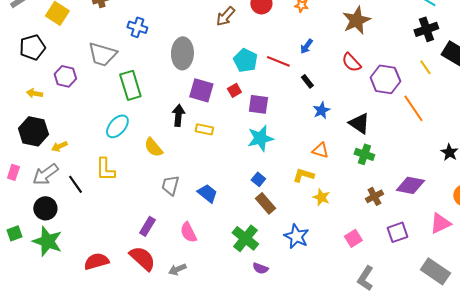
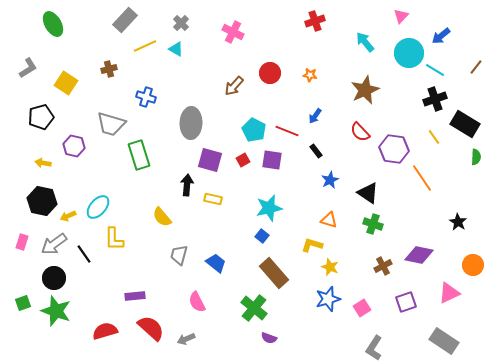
purple square: (258, 104) -> (272, 160), moved
cyan ellipse: (117, 126) -> (98, 207), moved
blue square: (258, 179) -> (262, 236), moved
brown rectangle: (265, 203) -> (274, 273), size x1.4
purple rectangle: (147, 226) -> (135, 296), moved, turned 54
blue star: (296, 236) -> (328, 299), moved, turned 30

